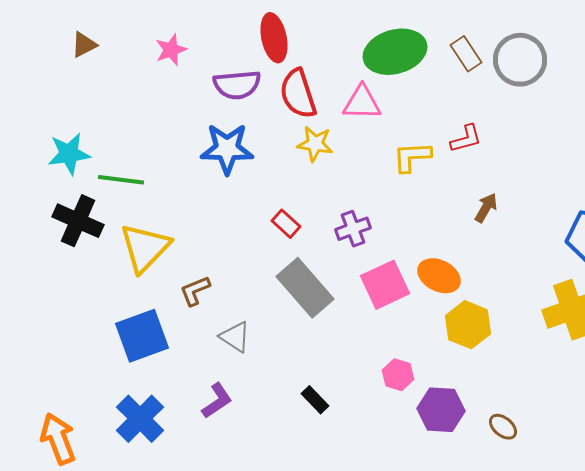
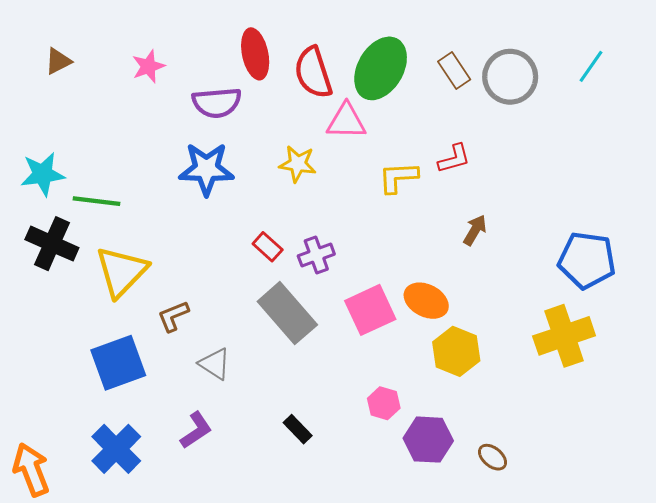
green ellipse: (395, 52) -> (381, 68), turned -44
red semicircle: (298, 94) -> (313, 73), moved
purple cross: (353, 229) -> (316, 255), moved

